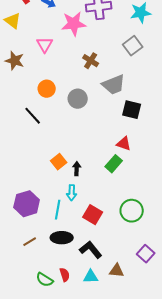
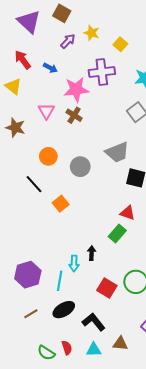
brown cross: (91, 61) -> (74, 115), moved
orange square: (59, 162) -> (61, 204), moved
black arrow: (77, 169) -> (92, 253), moved
red square: (93, 215) -> (107, 288), moved
black ellipse: (62, 238) -> (64, 310), turned -30

